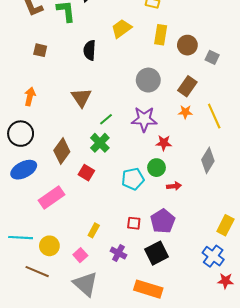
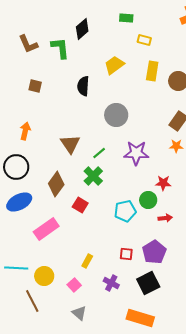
gray circle: (148, 80) -> (116, 115), moved
brown triangle: (81, 98) -> (70, 144), moved
red star: (164, 143) -> (163, 183), moved
brown line: (37, 272) -> (32, 301), turned 40
gray triangle: (85, 284) -> (79, 313), size x0.6

